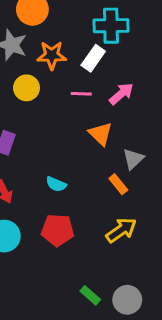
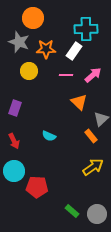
red pentagon: (58, 230) -> (37, 187), moved

